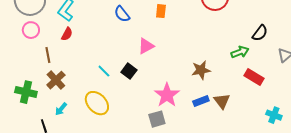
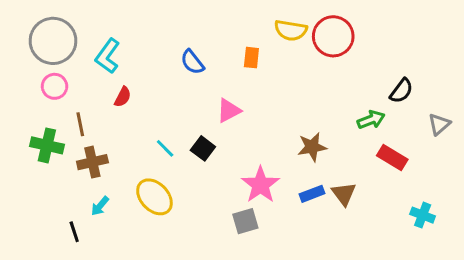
red semicircle: (67, 34) -> (123, 97), moved
brown cross: (56, 80) -> (92, 162), turned 30
green cross: (26, 92) -> (47, 145), moved

